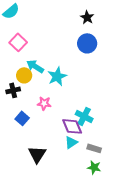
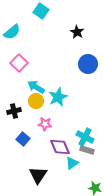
black star: (87, 17) -> (77, 32), moved
yellow circle: (24, 75) -> (36, 101), moved
purple diamond: (72, 126) -> (60, 147), moved
gray rectangle: (94, 148) -> (87, 150), moved

